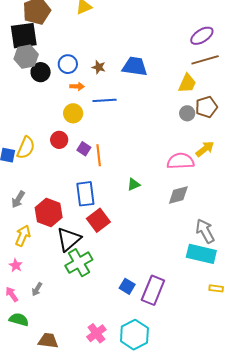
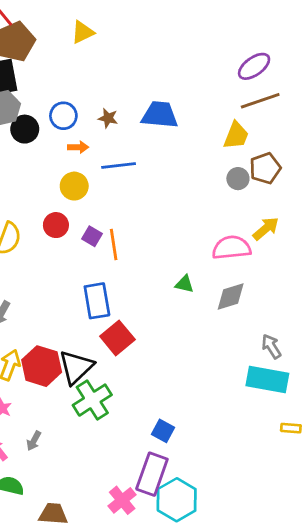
green triangle: (134, 184) -> (184, 284), moved, turned 40
red hexagon: (49, 213) -> (42, 366), moved
gray arrow: (205, 231) -> (271, 346), size x0.7
purple rectangle: (153, 290) -> (152, 474), moved

